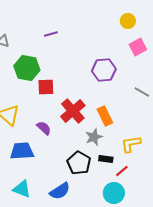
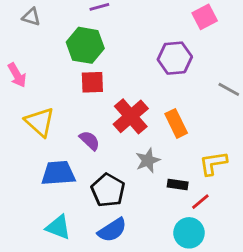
pink square: (138, 47) -> (205, 17), moved
green hexagon: (27, 68) -> (85, 45), moved
gray star: (94, 137) -> (148, 160), moved
black pentagon: (79, 163) -> (108, 190), moved

